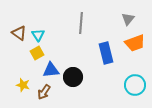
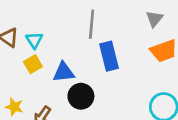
blue rectangle: (106, 53) -> (109, 56), moved
blue triangle: (51, 70) -> (64, 72), moved

